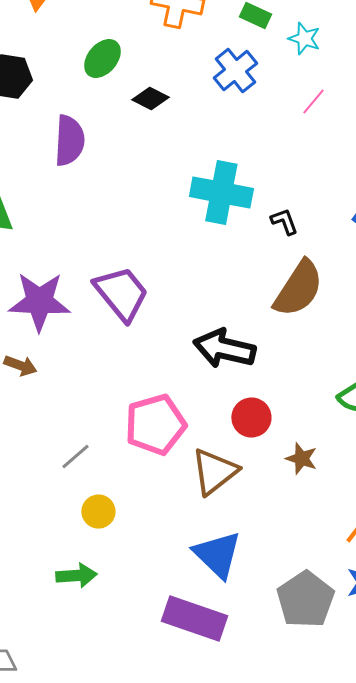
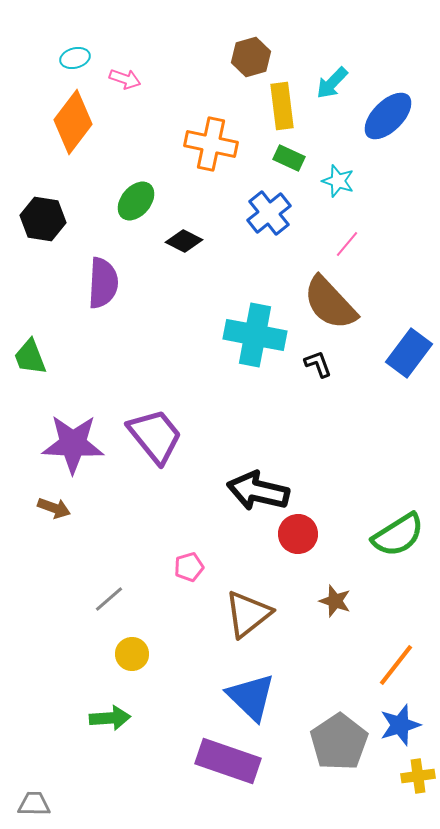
brown semicircle: (298, 289) -> (330, 303), moved, turned 104
red circle: (251, 418) -> (298, 534), moved
pink pentagon: (155, 425) -> (189, 567), size x0.5

